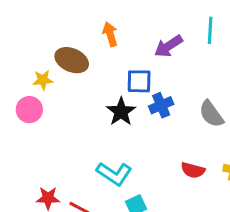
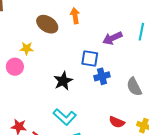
orange arrow: (110, 34) -> (75, 16), moved
brown ellipse: (72, 60) -> (47, 24), moved
black star: (121, 112) -> (63, 81), moved

